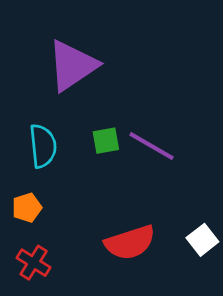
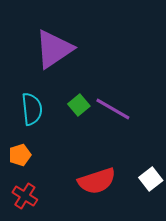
green square: (106, 141) -> (79, 105), turned -30

